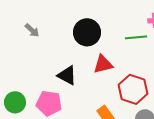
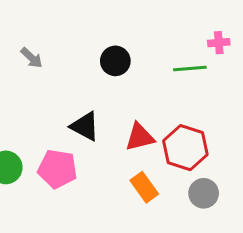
black circle: (87, 32) -> (115, 61), size x0.7
red triangle: (103, 64) -> (140, 137), moved

